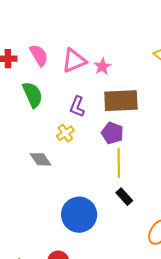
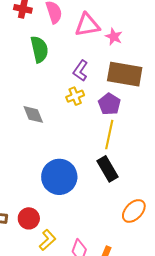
pink star: (102, 66) -> (114, 37), turned -30
yellow cross: (65, 133) -> (75, 96), moved
black rectangle: (124, 197) -> (107, 169), size x1.4

